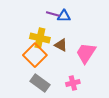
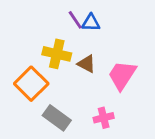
purple line: (53, 14) -> (75, 20), turned 40
orange square: (35, 55) -> (31, 84), moved

